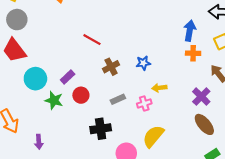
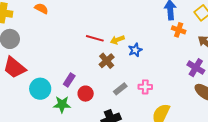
red line: (92, 40) -> (95, 38), moved
orange cross: (193, 53) -> (179, 30), turned 32
yellow arrow: (159, 88) -> (117, 40), moved
pink cross: (144, 104) -> (145, 87), turned 32

